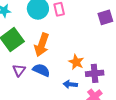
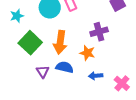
orange star: (76, 62) -> (87, 53), moved
purple cross: (95, 73) -> (99, 32), moved

